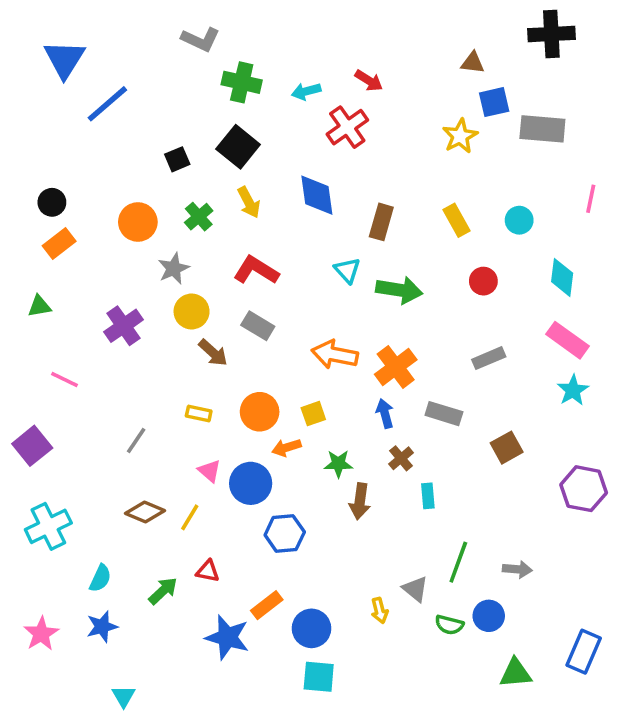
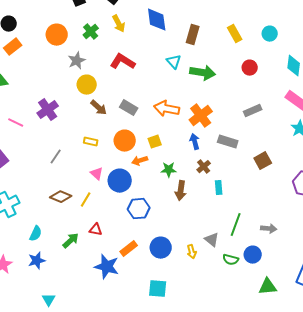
purple cross: (124, 326) -> (48, 110), moved
gray rectangle: (258, 326) -> (129, 108), moved
blue circle: (312, 628) -> (161, 248), moved

